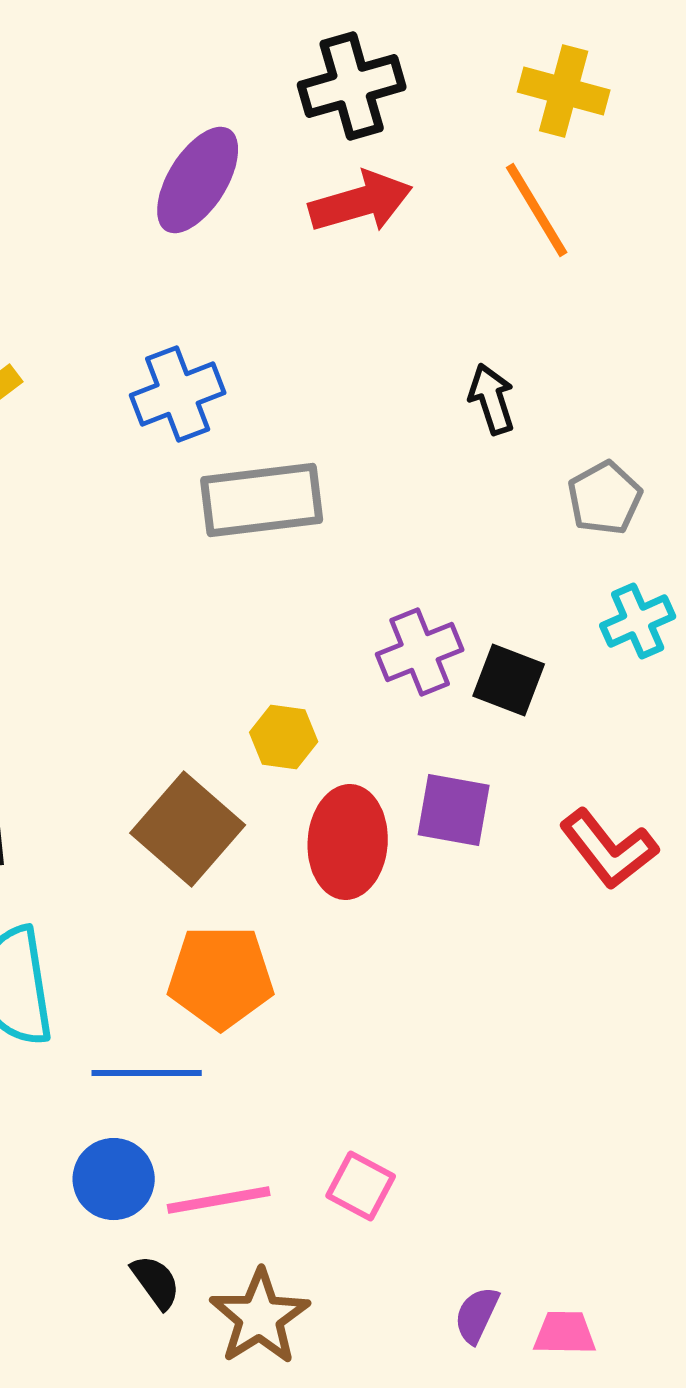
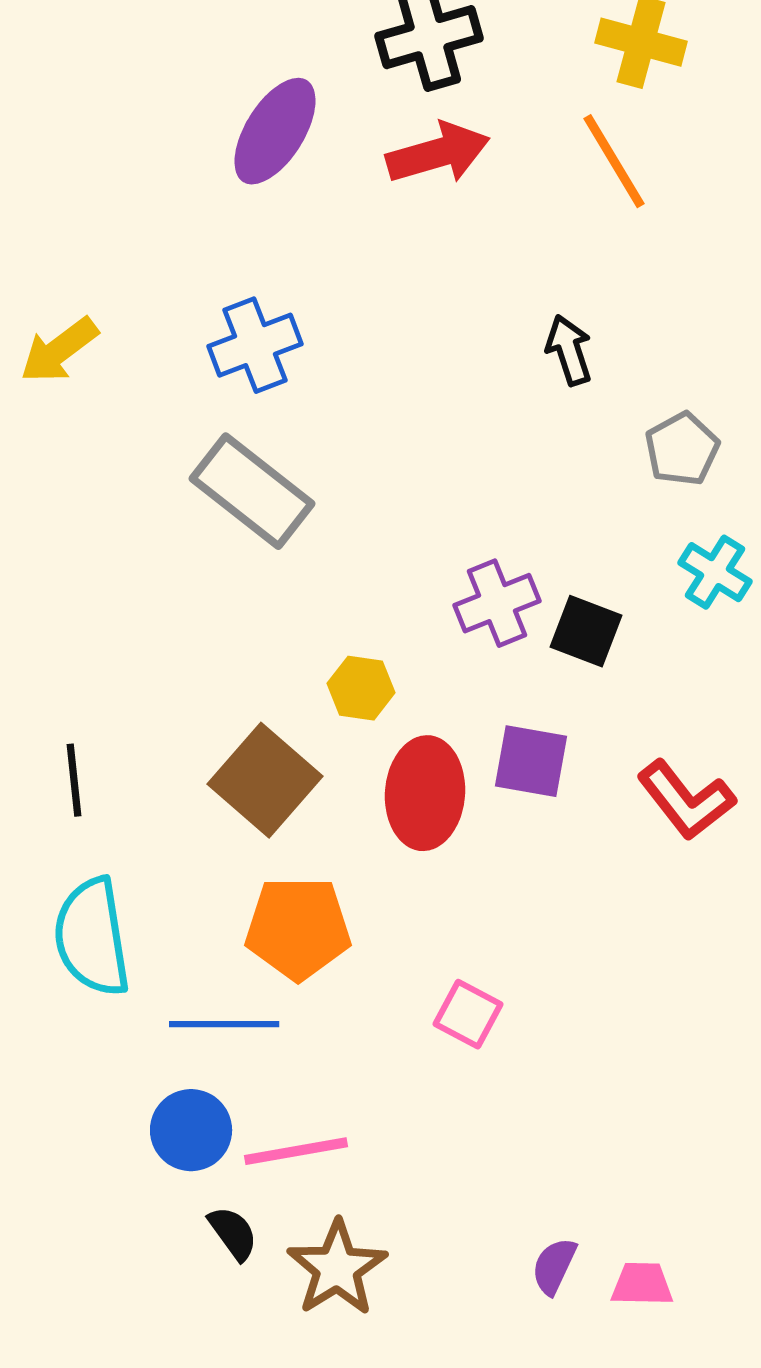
gray rectangle: (262, 500) -> (252, 491), moved, turned 45
cyan cross: (638, 621) -> (715, 572), turned -34
pink square: (361, 1186) -> (468, 1014), moved

